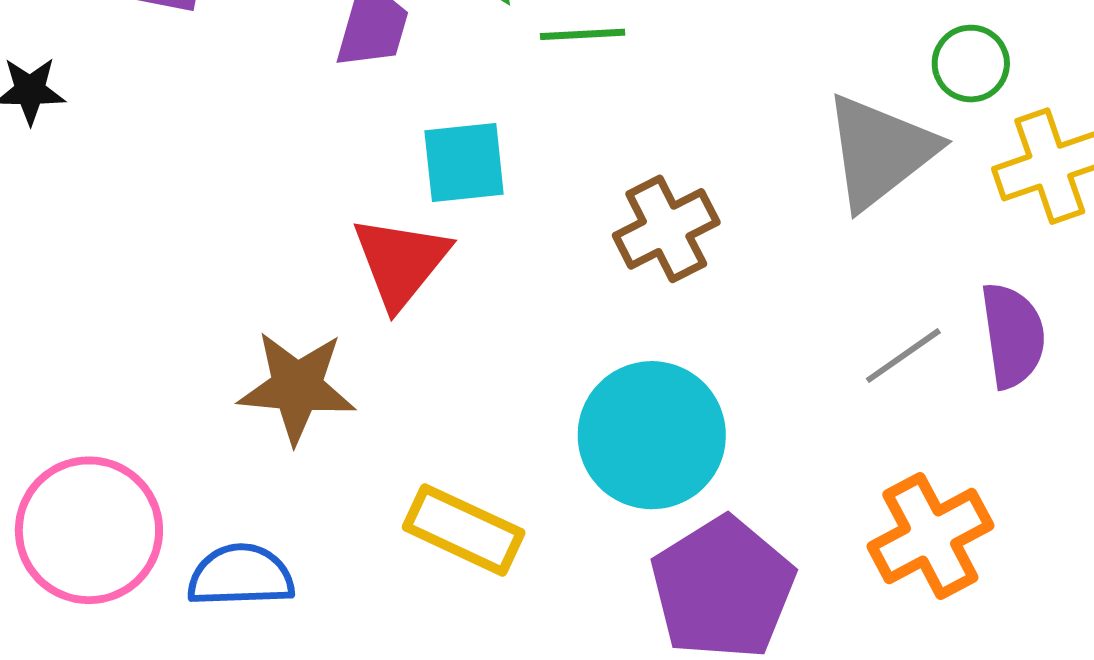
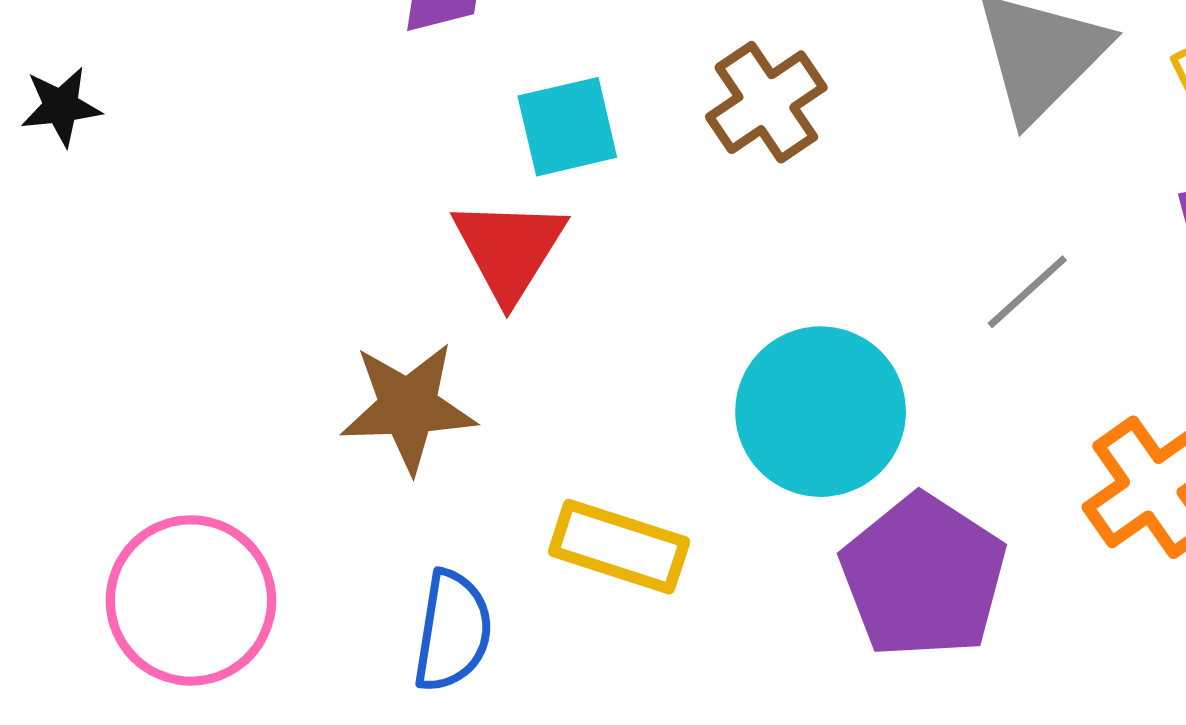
brown cross: (666, 229) -> (766, 102), moved
gray line: (903, 356) -> (1027, 292), moved
blue semicircle: (241, 576) -> (453, 631), moved, turned 108

